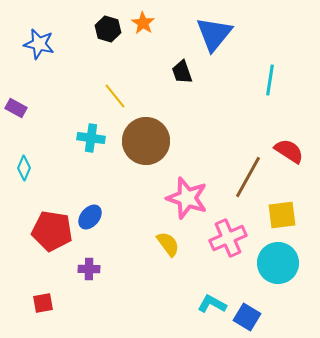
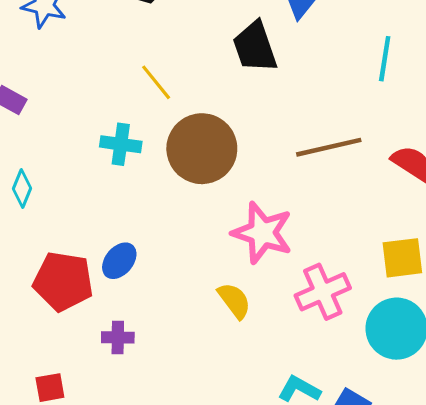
black trapezoid: (182, 72) -> (255, 47), size x1.5
brown line: (248, 177) -> (329, 147), moved, turned 48

